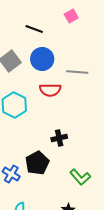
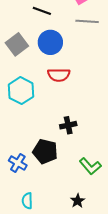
gray line: (77, 72) -> (87, 21), moved
black pentagon: (37, 163) -> (45, 151), turned -30

